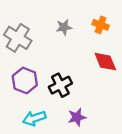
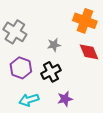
orange cross: (101, 25) -> (85, 21), size x1.6
gray star: (64, 27) -> (54, 45), moved

